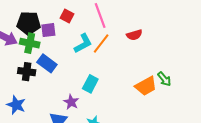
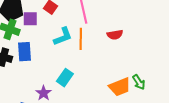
orange line: (101, 44) -> (81, 39), turned -45
blue rectangle: (47, 63) -> (24, 52), turned 42

